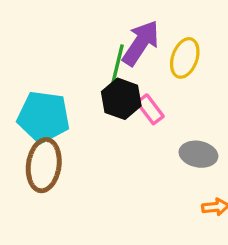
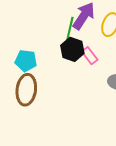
cyan pentagon: (44, 117) -> (26, 61), size x0.7

